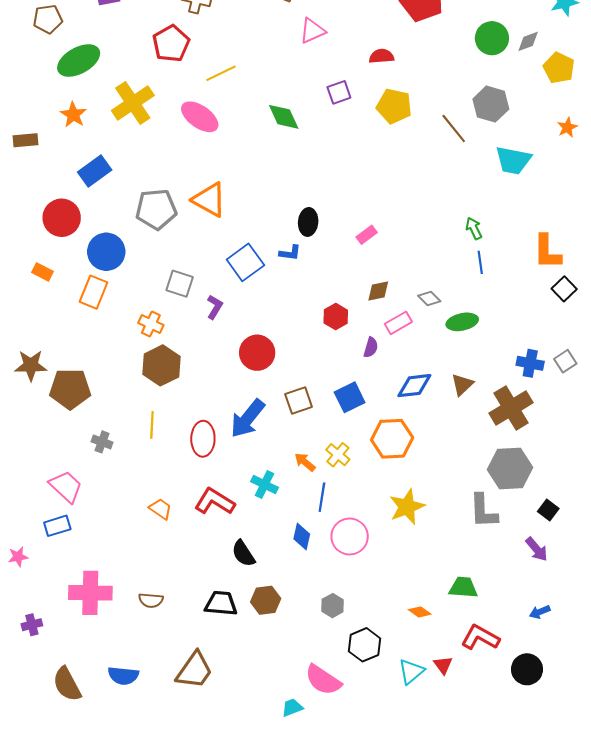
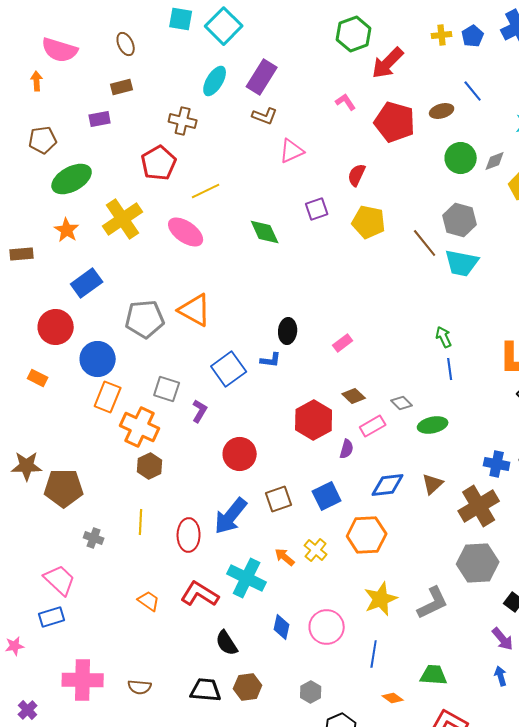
red semicircle: (381, 56) -> (357, 175), turned -60
cyan trapezoid: (513, 160) -> (462, 263), moved
brown diamond: (378, 291) -> (354, 396), turned 55
orange rectangle: (93, 292) -> (108, 397), moved
red hexagon: (336, 317) -> (314, 420), size x1.6
orange cross: (151, 324) -> (140, 427), size x1.6
brown hexagon: (161, 365) -> (150, 466), size x0.7
cyan cross: (265, 484) -> (247, 578), size x1.5
blue line: (322, 497) -> (374, 654), moved
gray L-shape: (483, 511) -> (433, 603), moved, turned -114
blue arrow: (540, 612) -> (501, 676), moved, turned 96
purple cross: (32, 625) -> (28, 710), turned -30

